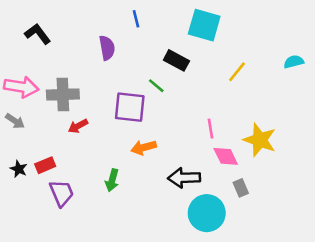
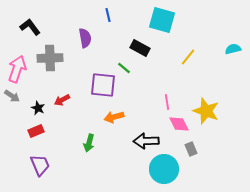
pink arrow: (21, 87) -> (17, 69), turned -80
gray cross: (63, 95) -> (50, 58), moved
black star: (19, 169) -> (38, 108), moved
purple trapezoid: (62, 193) -> (40, 165), moved

